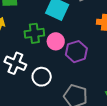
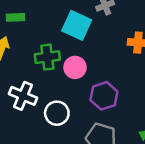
purple hexagon: (76, 52) -> (104, 96), moved

